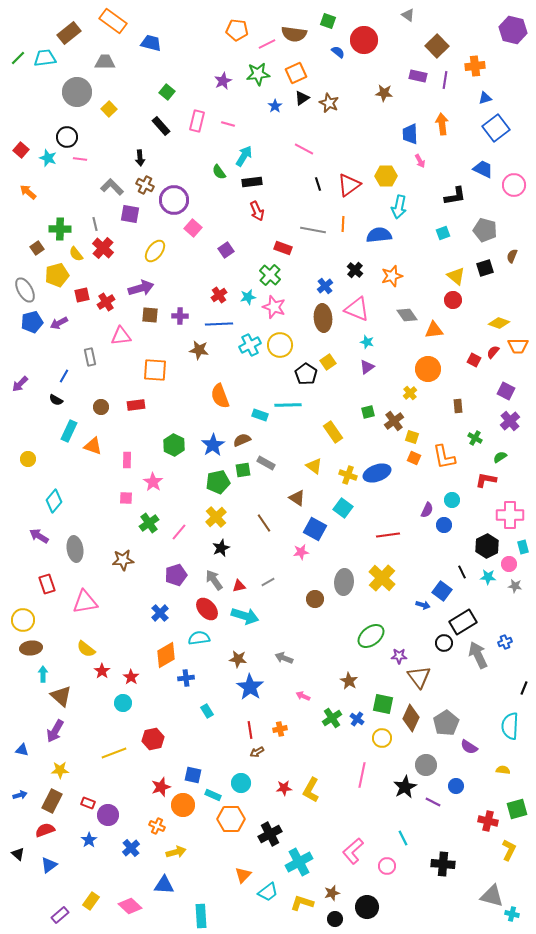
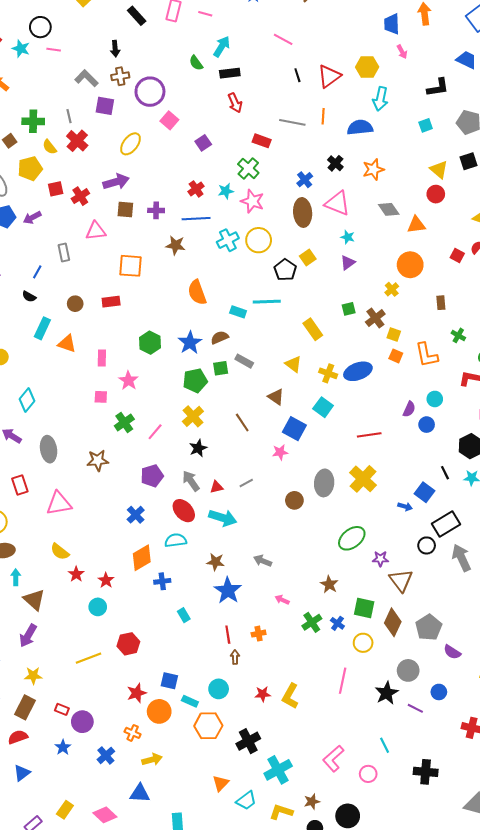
brown cross: (145, 185) -> (120, 76), turned -36
brown arrow: (257, 752) -> (235, 657), turned 120

